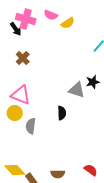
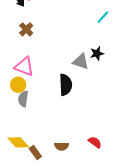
black semicircle: (62, 113) -> (66, 85), size x1.5
gray semicircle: (31, 126) -> (23, 99), moved

